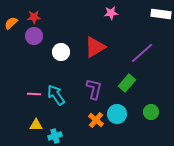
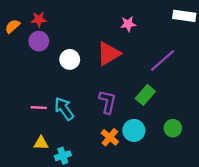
pink star: (111, 13) -> (128, 24), moved

